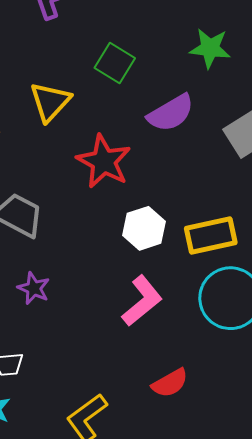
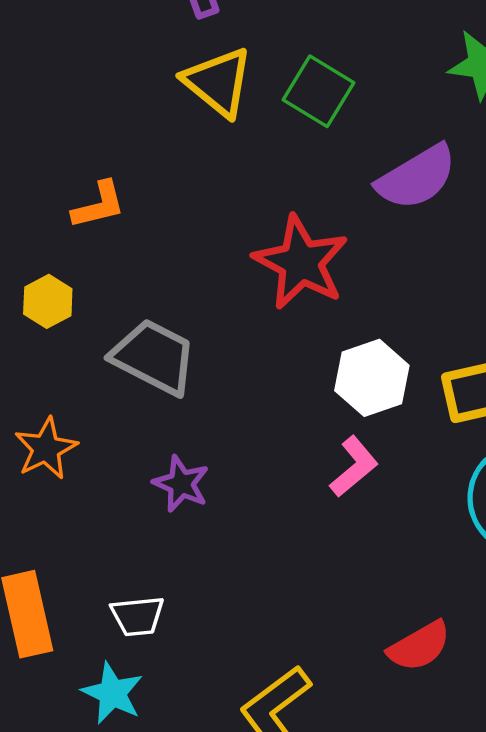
yellow triangle: (50, 102) -> (218, 82), moved, turned -33
pink L-shape: (142, 301) -> (354, 467), moved, size x0.7

